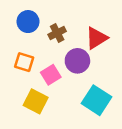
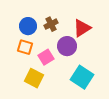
blue circle: (28, 22) -> (28, 26), moved

